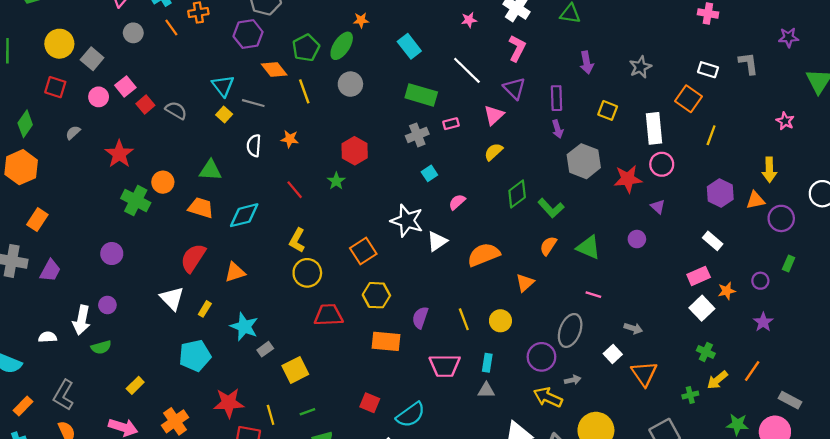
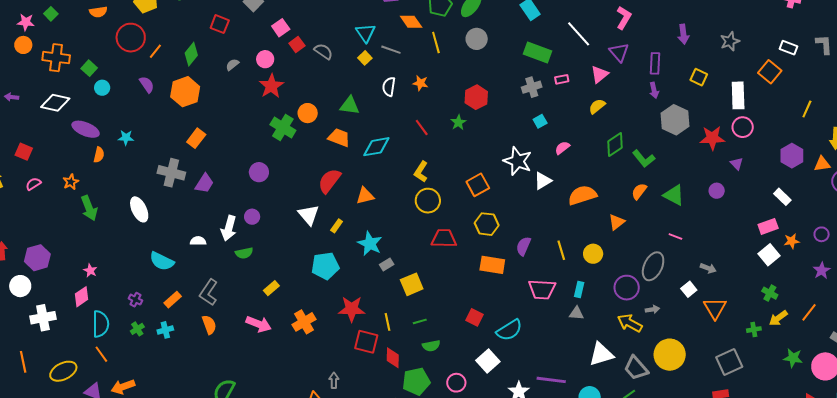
pink circle: (99, 97) -> (265, 59), moved
yellow line: (711, 135) -> (807, 109), moved

